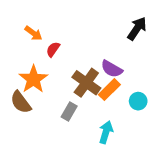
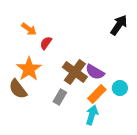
purple semicircle: (112, 69) -> (95, 72), moved
orange rectangle: (109, 90) -> (97, 94), moved

